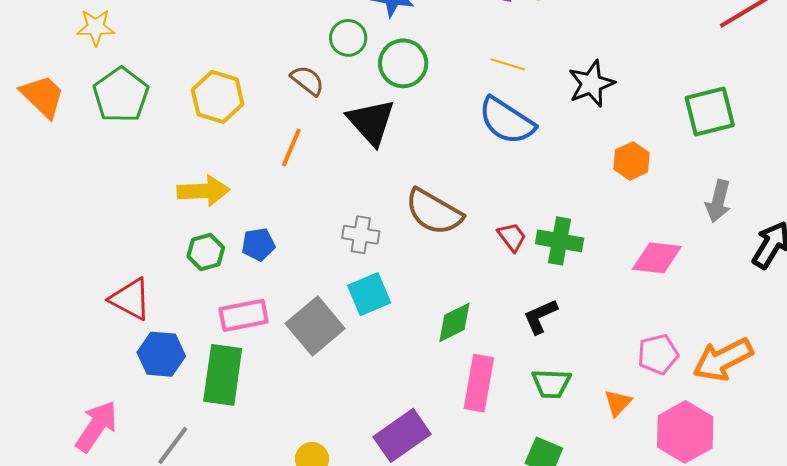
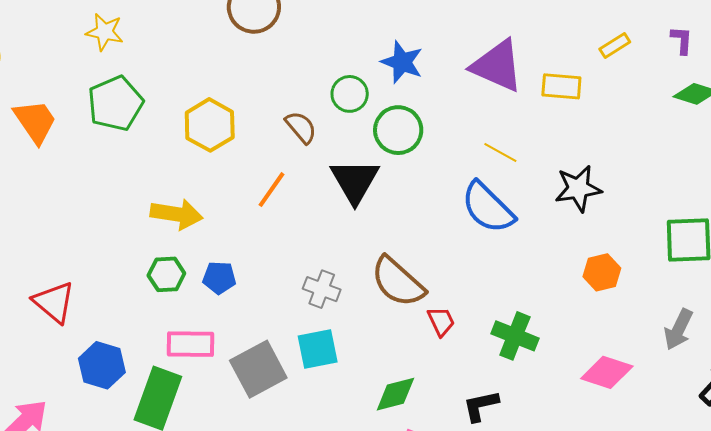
orange trapezoid: (43, 96) -> (35, 121), moved
red trapezoid: (512, 237) -> (441, 321), moved
red triangle: (130, 299) -> (54, 302), moved

